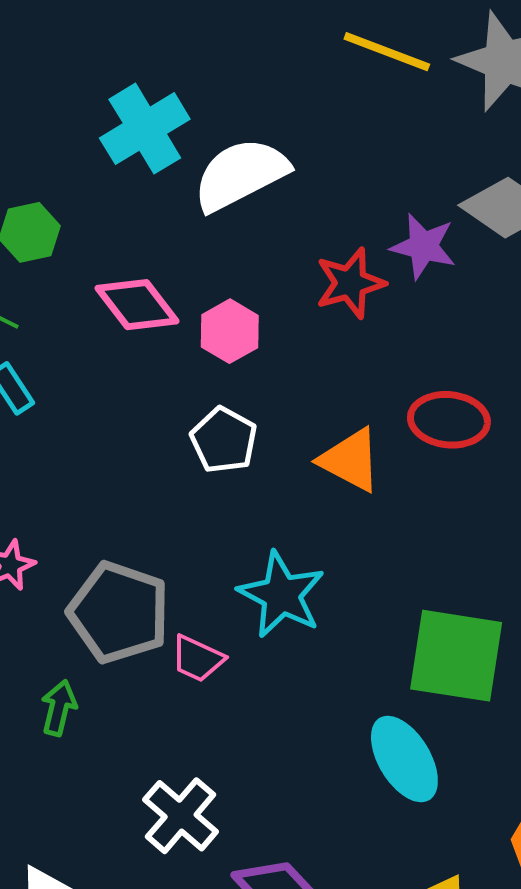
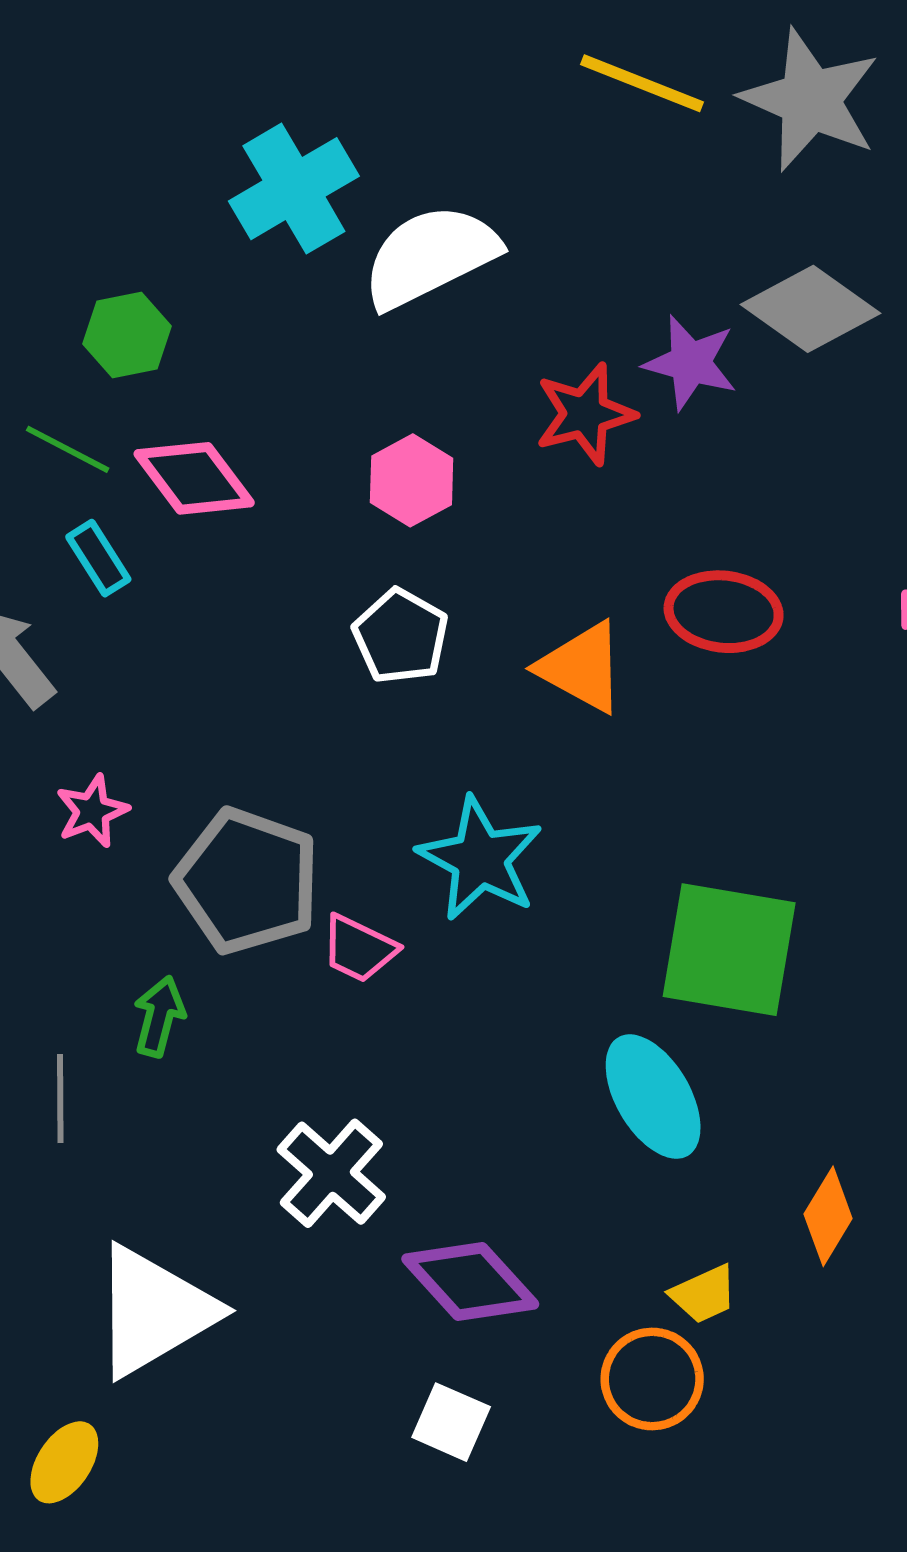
pink diamond: (137, 305) -> (194, 478), moved

